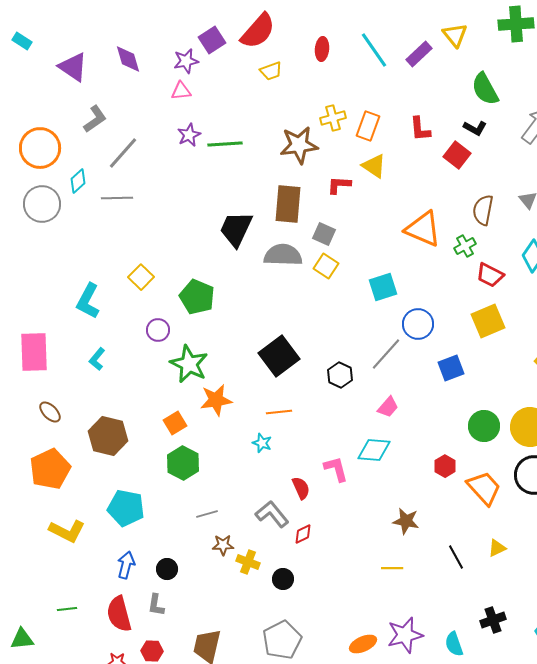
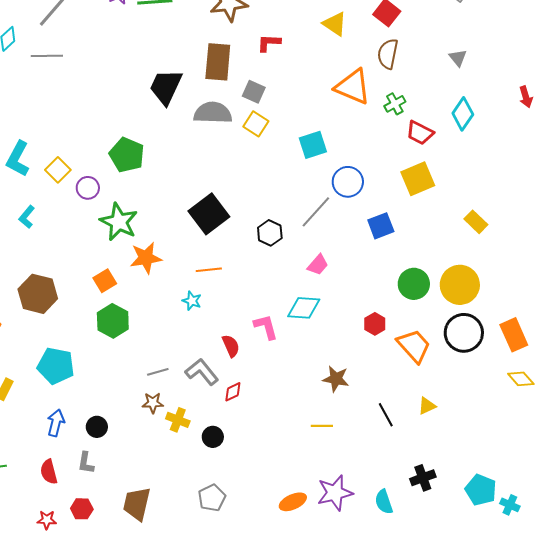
yellow triangle: (374, 166) -> (335, 24), moved
brown semicircle: (483, 210) -> (388, 54), moved
yellow square: (141, 277) -> (58, 170), moved
gray line: (207, 514) -> (158, 372), moved
red semicircle: (119, 614) -> (49, 472), size x0.7
gray pentagon: (282, 640) -> (212, 498), size x0.7

